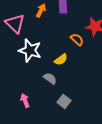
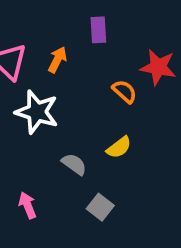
orange arrow: (41, 10) -> (57, 60), moved
yellow semicircle: (61, 59) -> (119, 147), moved

